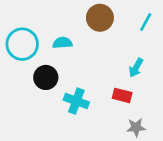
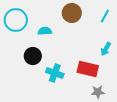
cyan circle: (22, 44) -> (16, 20), moved
cyan arrow: (136, 68) -> (106, 49), moved
red rectangle: (122, 95) -> (88, 69), size x1.5

